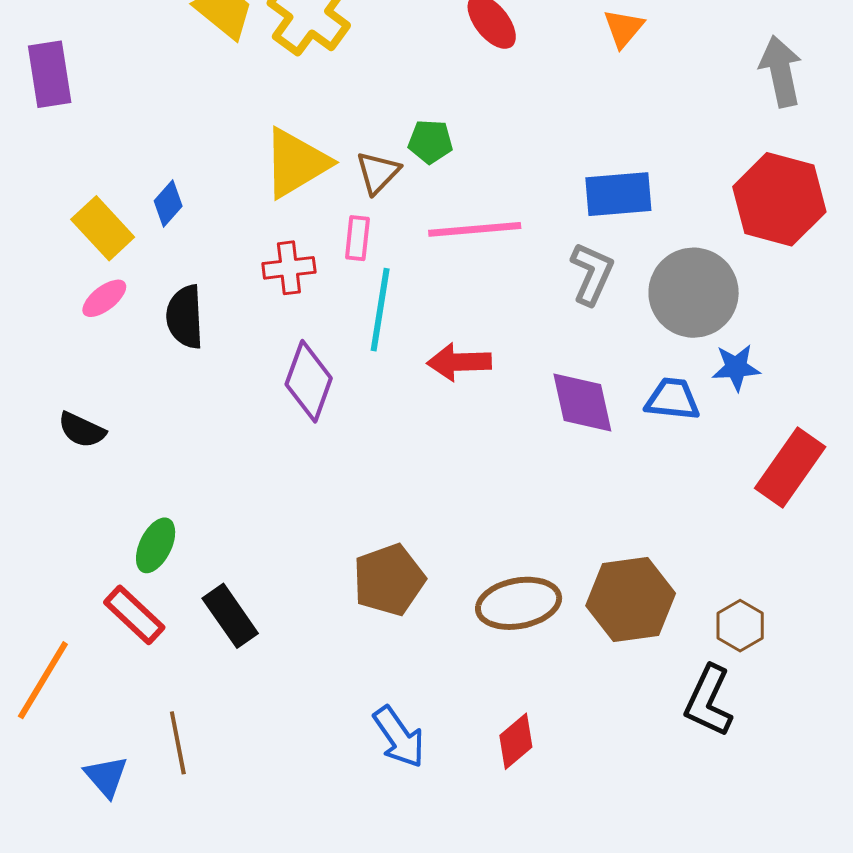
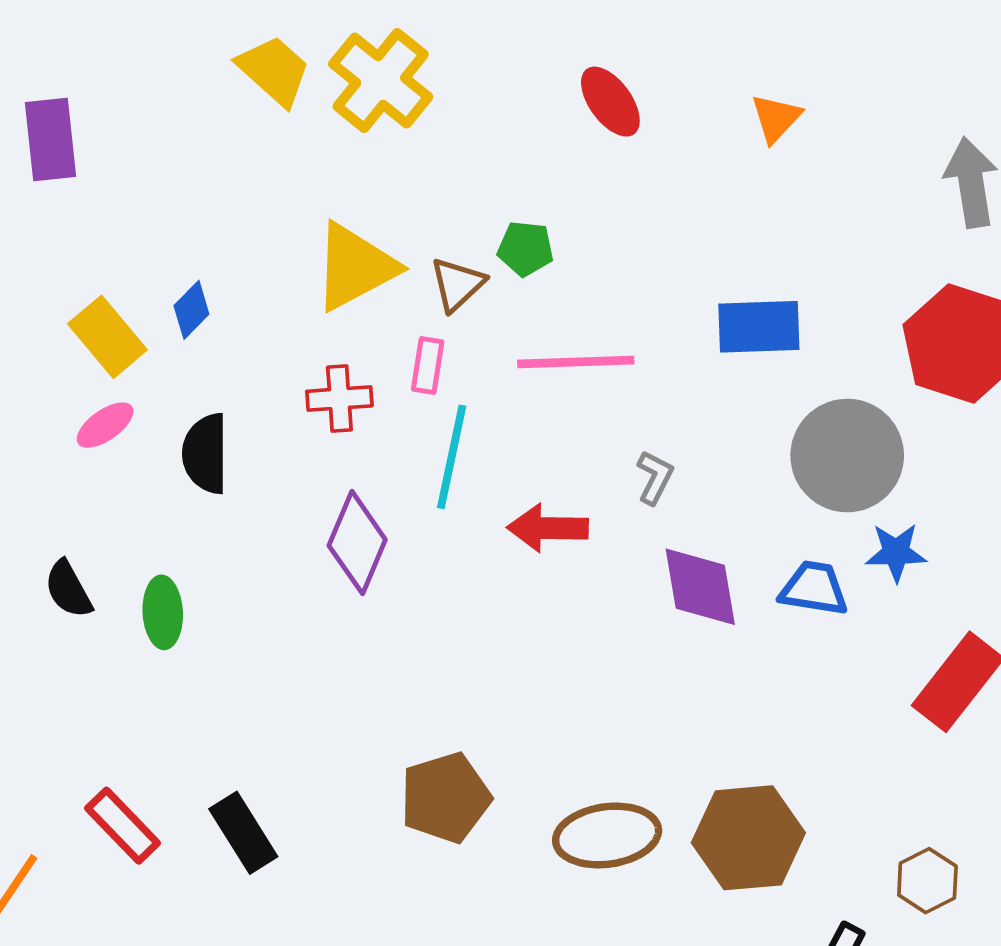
gray L-shape: (592, 274) -> (655, 477), moved, size x0.7
black semicircle: (82, 430) -> (68, 589), turned 33
green ellipse: (156, 545) -> (163, 612), moved, turned -32
brown hexagon: (740, 626) -> (927, 881), moved

